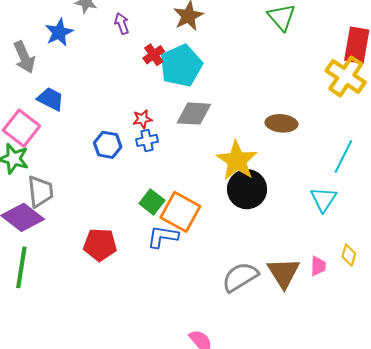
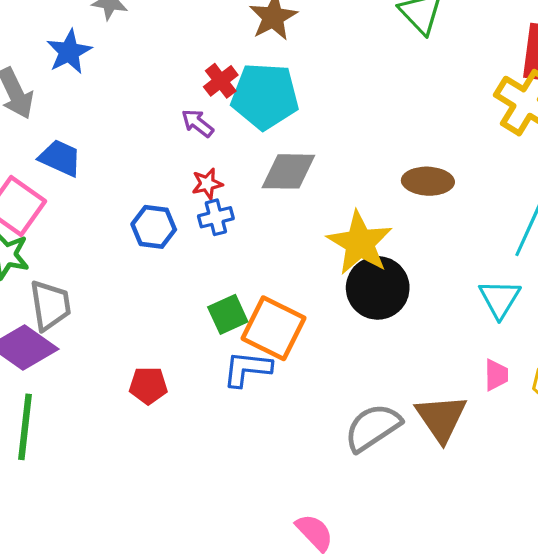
purple arrow: (122, 24) -> (198, 123), moved, turned -30
cyan pentagon: (181, 66) -> (265, 96), turned 30
green square: (152, 202) -> (228, 314), turned 30
red pentagon: (100, 245) -> (148, 385), size x0.7
pink trapezoid: (318, 266) -> (496, 375), moved

